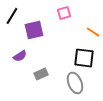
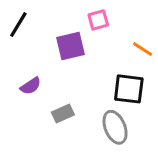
purple square: (34, 30) -> (71, 46), moved

